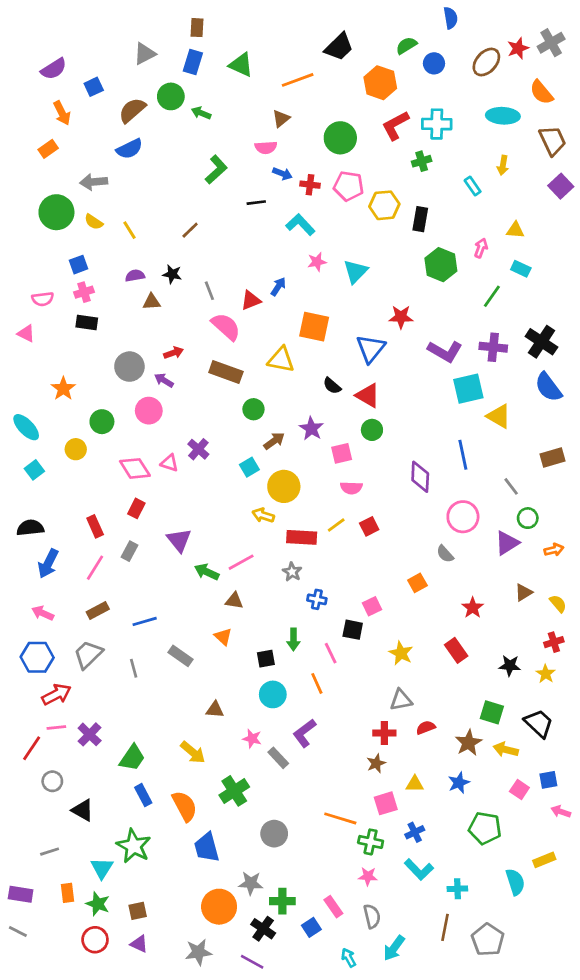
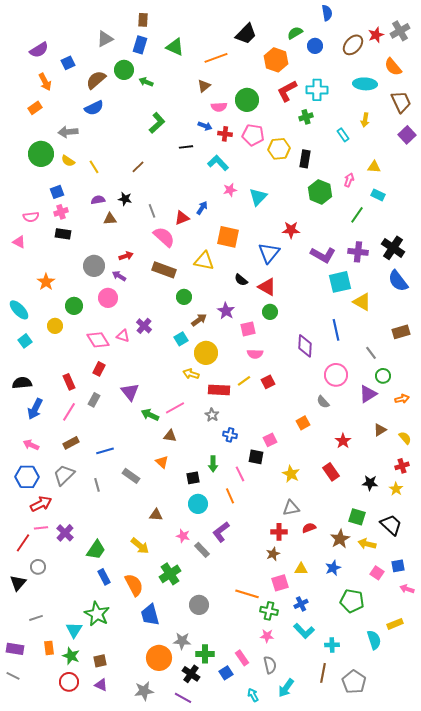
pink semicircle: (266, 147) -> (219, 107), moved
black triangle: (83, 810) -> (18, 583), moved, turned 42

